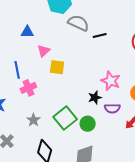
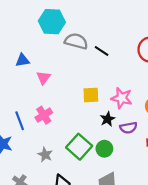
black line: (100, 35) -> (102, 51), turned 56
yellow square: (57, 67) -> (91, 95), moved
blue line: (17, 70) -> (20, 121), moved
pink cross: (28, 88) -> (44, 115), moved

